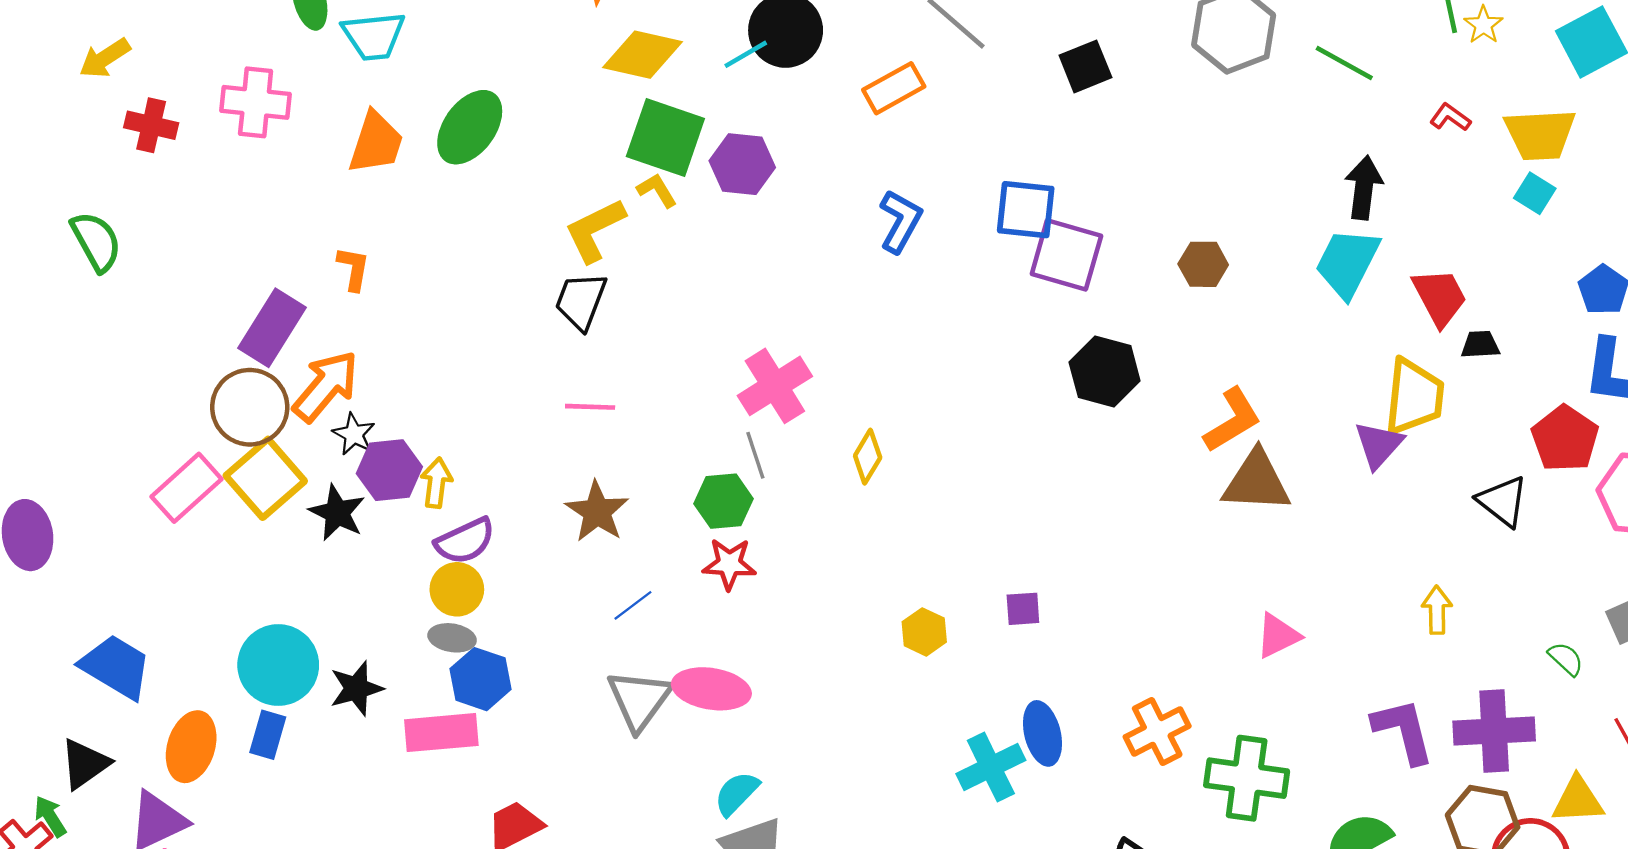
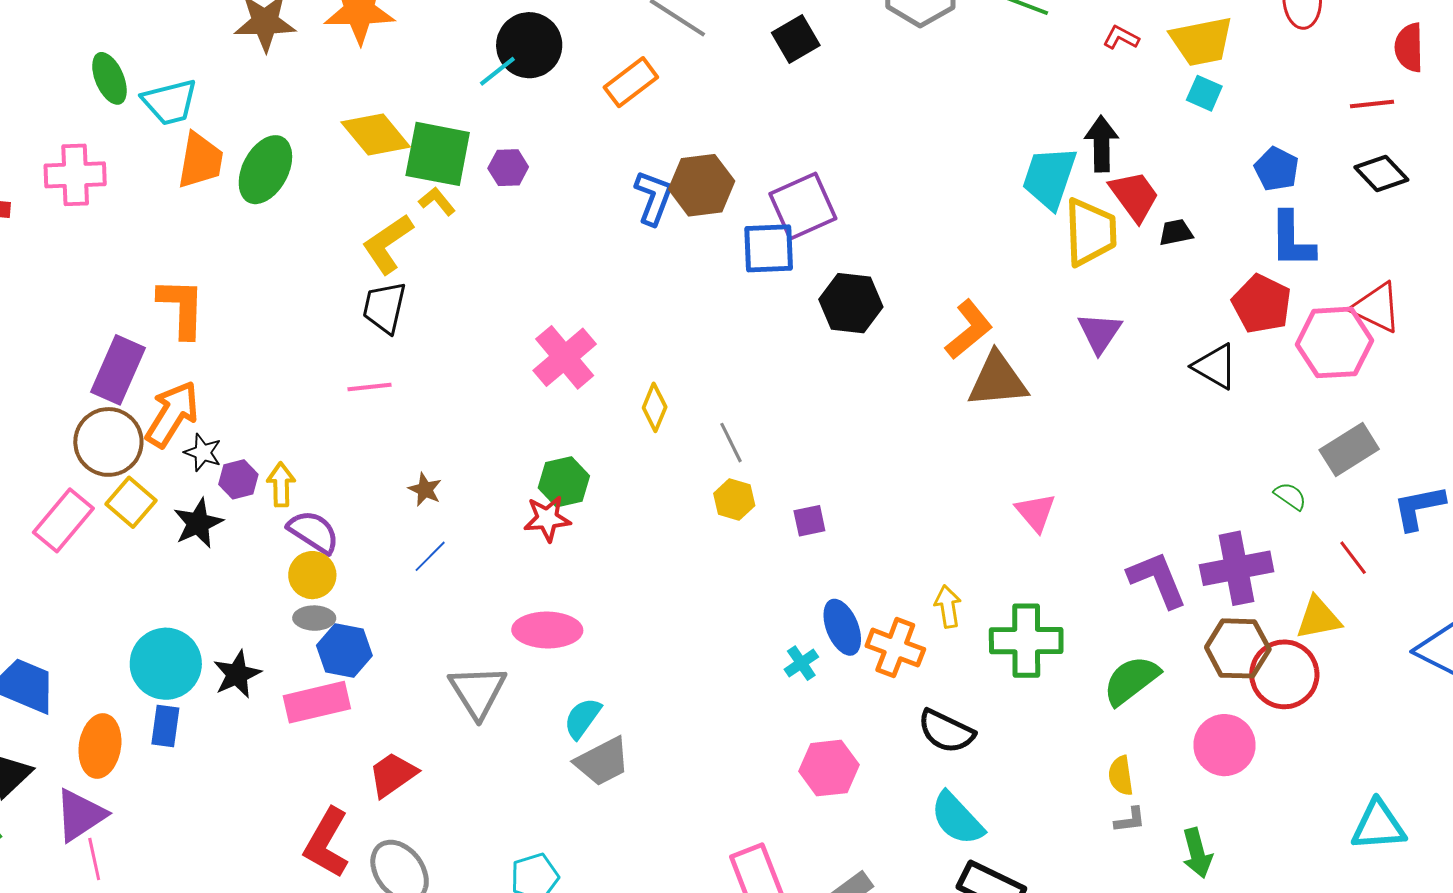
yellow diamond: (643, 55) -> (376, 135), moved, turned 46
orange trapezoid: (376, 143) -> (200, 161), moved
purple hexagon: (742, 164) -> (508, 168), size x0.7
black arrow: (1364, 188) -> (1101, 144), moved
blue square: (1026, 210) -> (769, 248), moved
purple square: (1066, 255) -> (803, 206), turned -32
brown hexagon: (1203, 264) -> (702, 185), moved, size x1.5
orange L-shape: (353, 269) -> (182, 308), size x1.6
yellow trapezoid: (1414, 397) -> (1090, 232), moved
pink line: (590, 407) -> (370, 387), moved
gray line: (755, 455) -> (731, 443), moved
purple hexagon: (389, 470) -> (238, 479), size x0.7
yellow square: (265, 478) -> (131, 502), size x0.7
green hexagon: (723, 501) -> (564, 482), moved
brown star: (597, 512) -> (425, 489), size x0.6
black star: (337, 513) -> (198, 523), turned 30
purple semicircle: (465, 541) -> (313, 532), turned -114
blue line: (633, 605) -> (430, 556), moved
yellow arrow: (1437, 610) -> (948, 607), moved
yellow hexagon: (924, 632) -> (734, 500), moved
pink triangle: (1278, 636) -> (1036, 512), turned -36
gray triangle: (639, 700) -> (478, 692), moved
orange cross: (1157, 731) -> (895, 648), moved, turned -34
cyan cross: (991, 767) -> (801, 663), size x0.6

